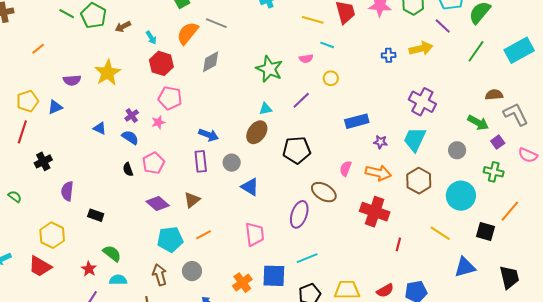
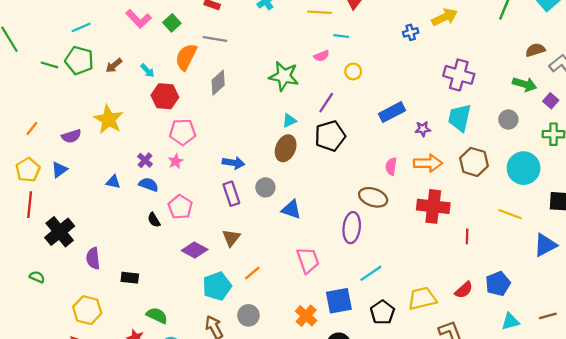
orange line: (38, 49) -> (32, 129), moved
black pentagon: (297, 150) -> (330, 136), moved
black cross: (43, 161) -> (60, 232), size x1.5

